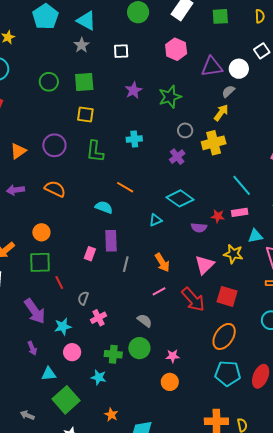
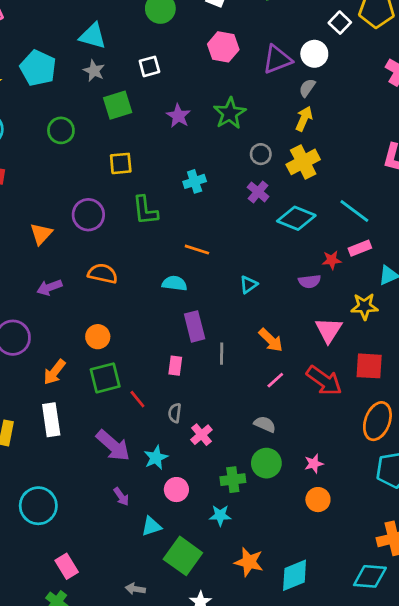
cyan pentagon: (45, 17) -> (38, 68), moved
green square: (84, 82) -> (118, 105), moved
cyan diamond: (180, 198) -> (296, 218), moved
pink rectangle: (90, 254) -> (175, 366), moved
orange star: (111, 415) -> (249, 562), size x1.5

